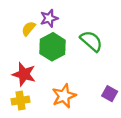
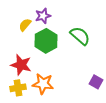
orange star: (64, 96) -> (43, 84), moved, turned 30

